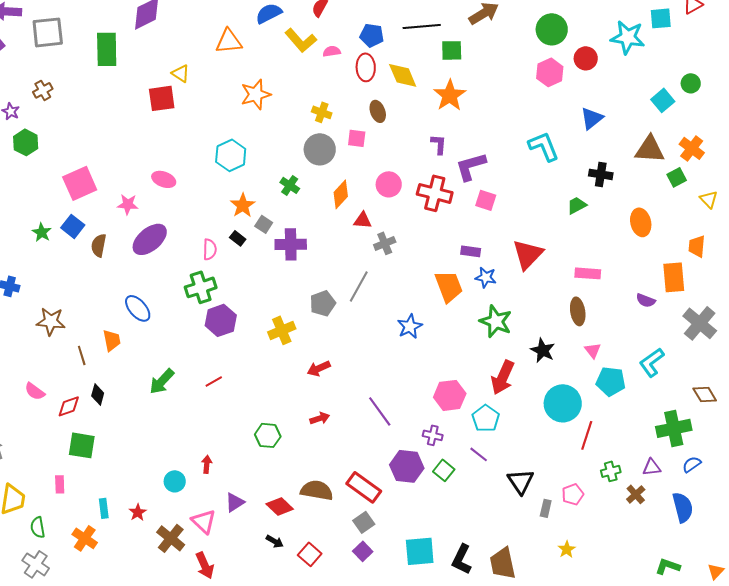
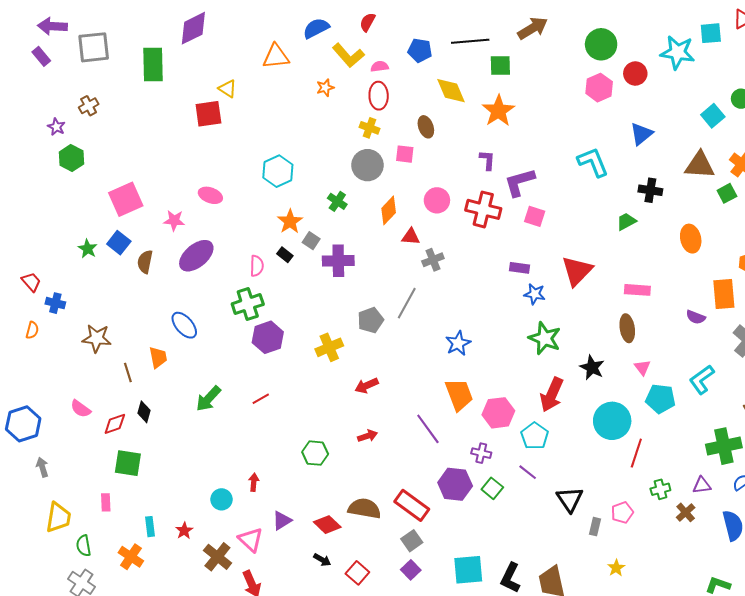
red ellipse: (366, 67) -> (379, 96), moved
orange star: (256, 94) -> (325, 88), moved, size x0.6
orange trapezoid: (449, 286) -> (459, 395), moved

